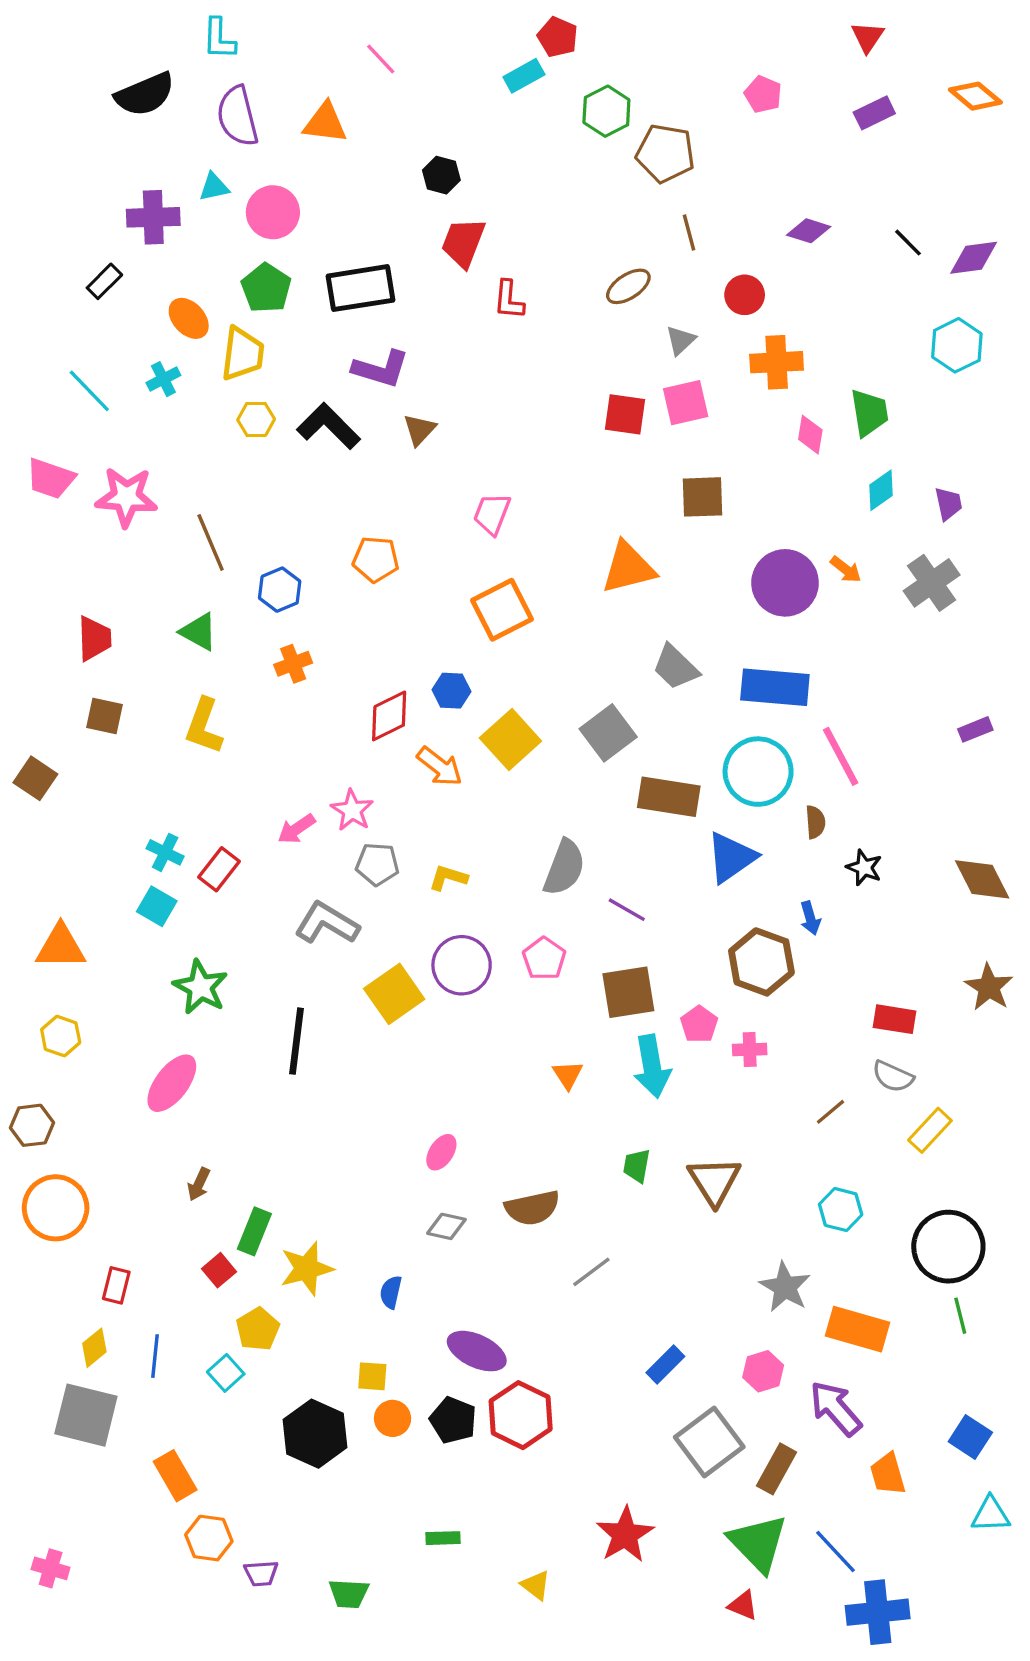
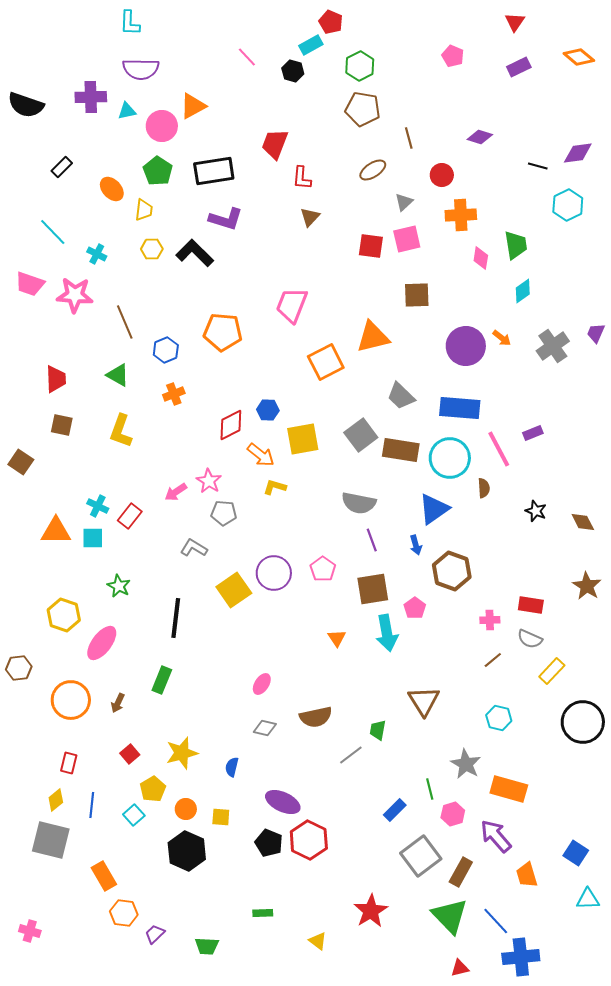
pink line: (381, 59) -> (247, 57), moved
black semicircle: (145, 94) -> (26, 105), moved, turned 42
purple semicircle: (238, 116) -> (141, 69), turned -75
orange triangle: (325, 123) -> (193, 106), moved, turned -36
brown pentagon: (665, 153) -> (363, 109), moved
black hexagon: (441, 175) -> (293, 71), moved
purple cross: (153, 217) -> (91, 97), moved
black line: (908, 243) -> (538, 166), moved, turned -30
yellow trapezoid: (243, 354) -> (144, 210), size x0.7
cyan cross: (163, 379) -> (97, 254), moved, turned -36
brown triangle: (419, 430) -> (310, 217), moved
purple trapezoid: (948, 504) -> (596, 333), moved, turned -145
pink trapezoid: (492, 514) -> (292, 305), size x1.4
orange pentagon: (376, 559) -> (223, 332), size x1.4
orange square: (502, 610) -> (326, 362), moved
purple rectangle: (975, 729) -> (533, 433), moved
yellow square: (510, 740) -> (303, 439), turned 32
brown rectangle: (669, 797) -> (401, 450), moved
gray semicircle: (564, 868) -> (359, 503), moved, turned 80
black star: (864, 868) -> (536, 511), moved
yellow L-shape: (448, 878) -> (275, 487), moved
brown diamond: (982, 879) -> (583, 522), size x0.7
cyan square: (157, 906) -> (93, 538), turned -30
purple line: (627, 910) -> (372, 540), turned 40
blue arrow: (810, 918) -> (416, 545), moved
gray L-shape: (327, 923) -> (194, 548), size x0.7
orange triangle: (61, 947) -> (56, 531), moved
green star: (200, 987) -> (119, 586), size x0.7
yellow hexagon: (61, 1036) -> (64, 615), moved, size x1.4
pink cross: (750, 1049) -> (490, 620), moved
green trapezoid: (637, 1166) -> (378, 730), moved
orange circle: (56, 1208) -> (71, 700), moved
green rectangle: (254, 1231) -> (162, 680), moved
black circle: (948, 1247) -> (583, 722), moved
green line: (960, 1316) -> (430, 789), moved
orange circle: (393, 1418) -> (186, 809), moved
purple trapezoid: (261, 1573) -> (155, 934), turned 140
red triangle: (743, 1605) -> (460, 968), moved, turned -36

